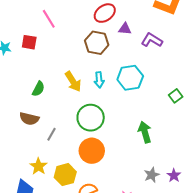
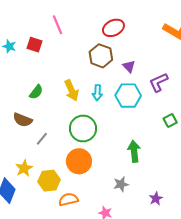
purple triangle: (125, 29) -> (129, 66), moved, turned 32
purple L-shape: (152, 40) -> (159, 82), moved, turned -65
gray star: (152, 175) -> (121, 184), moved

